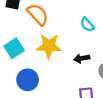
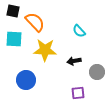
cyan square: (14, 48) -> (14, 39), moved, turned 36

